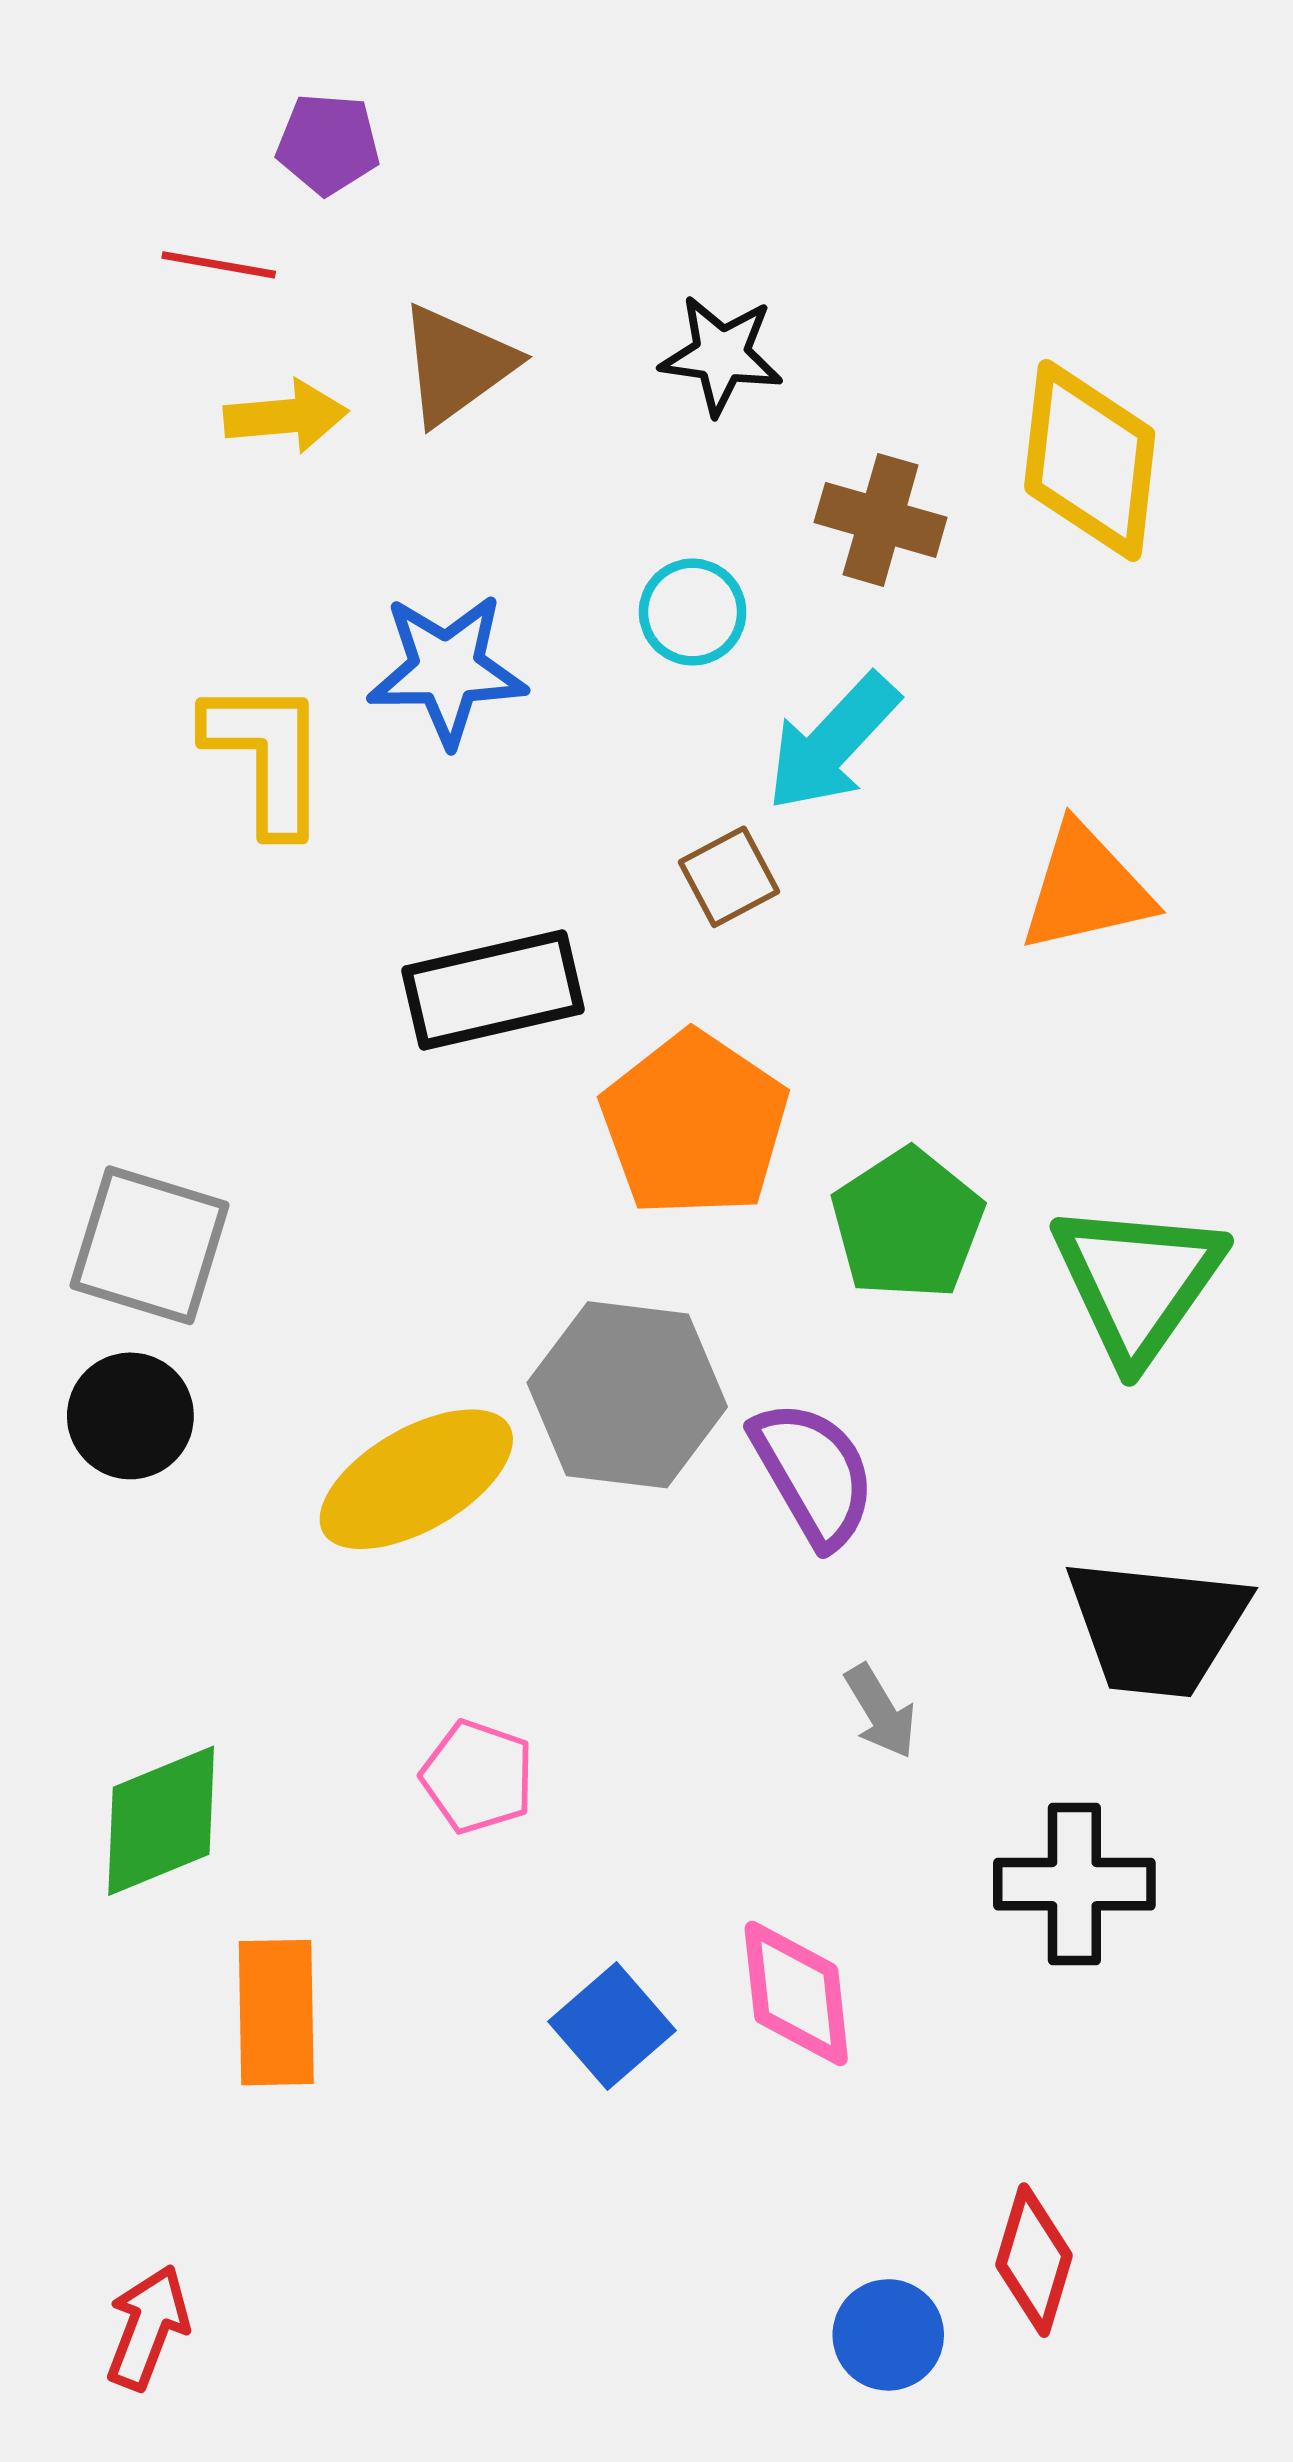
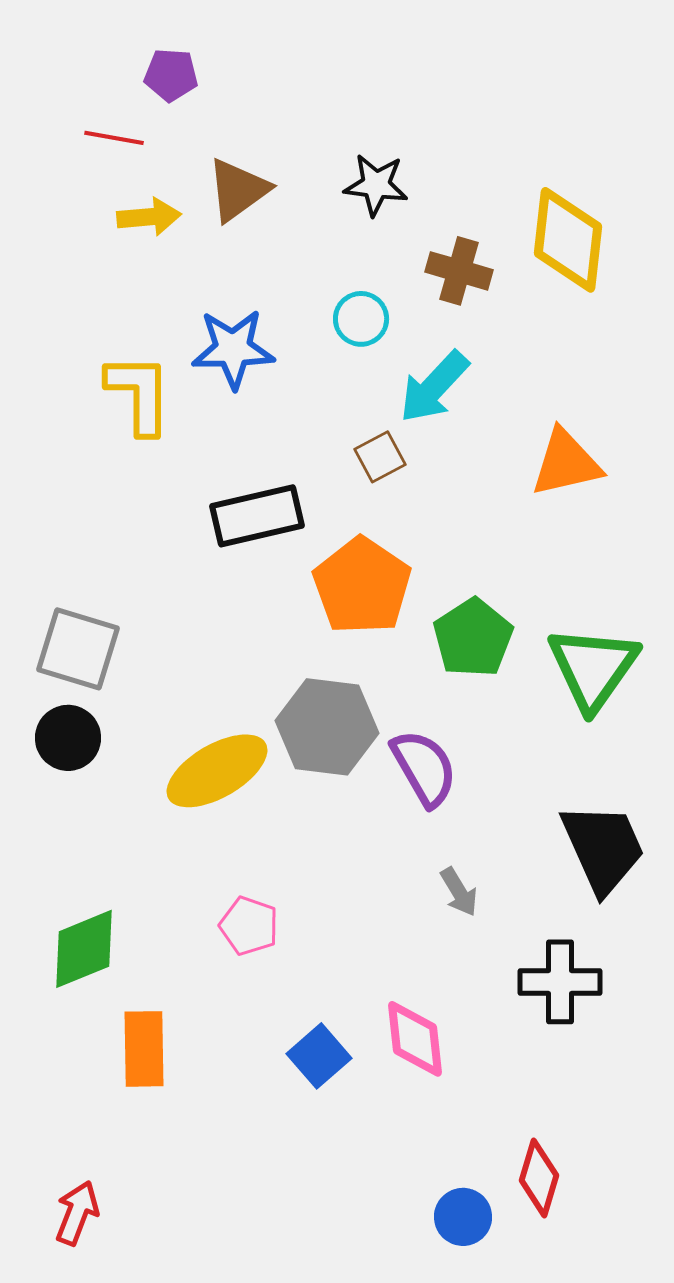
black trapezoid: (1157, 1627) -> (603, 848), turned -120

